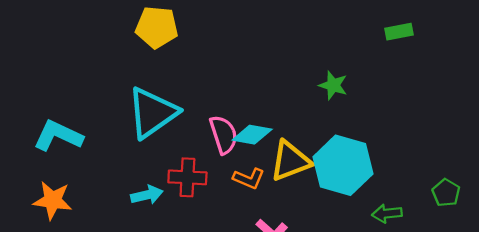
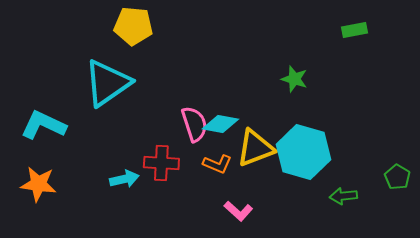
cyan triangle: (152, 113) -> (107, 83), moved

